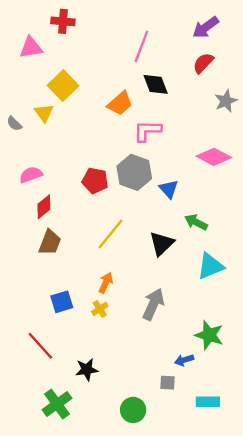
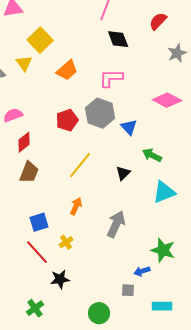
orange trapezoid: (120, 103) -> (67, 70), moved
red pentagon: (95, 181) -> (67, 120), turned -30
black triangle: (162, 244) -> (123, 173), size x0.7
yellow cross: (100, 309) -> (66, 242), moved
red line: (40, 346) -> (37, 252), moved
green cross: (57, 404) -> (35, 308), size x0.7

